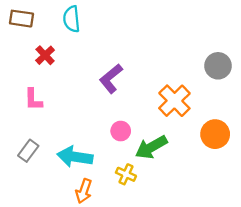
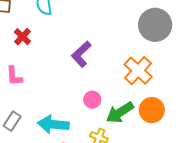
gray circle: (218, 66) -> (155, 25), moved, size x1.4
orange circle: (215, 134) -> (152, 110), moved

